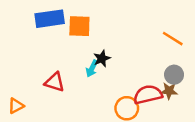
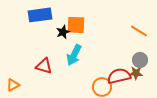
orange square: (79, 26) -> (76, 25), moved
black star: (102, 58) -> (63, 32), moved
cyan arrow: (92, 68) -> (74, 55), size x1.5

